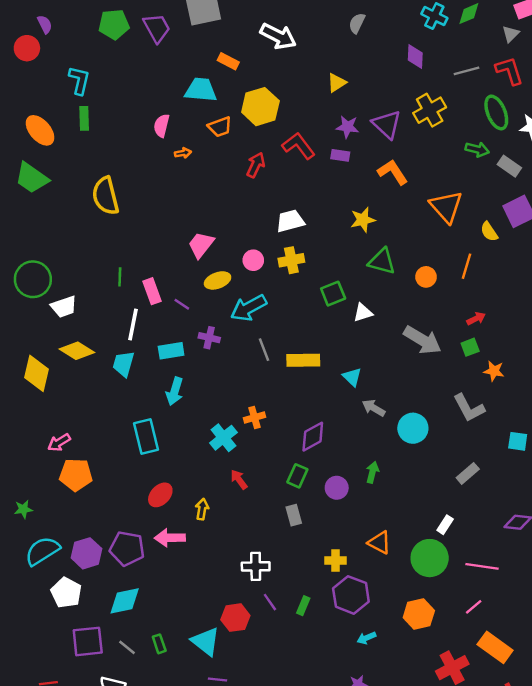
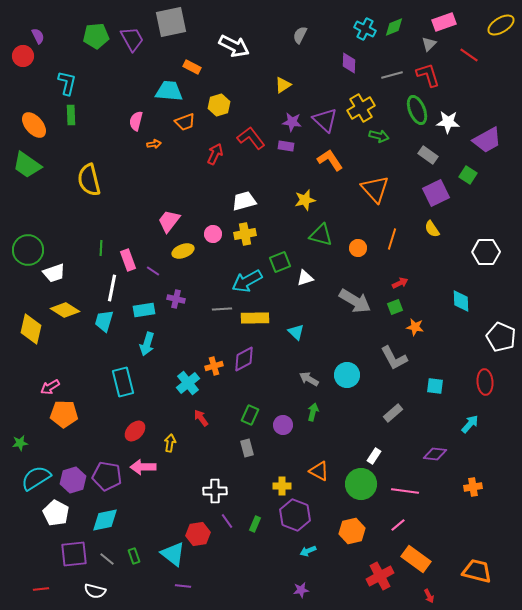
yellow hexagon: (260, 107) -> (219, 105), size x0.7
green arrow: (477, 149) -> (379, 136), moved
yellow semicircle: (489, 232) -> (432, 229), moved
cyan arrow: (248, 308) -> (247, 281), moved
gray line: (264, 350) -> (222, 309), turned -72
gray arrow: (374, 408) -> (309, 379), moved
purple diamond: (313, 437) -> (244, 359), moved

